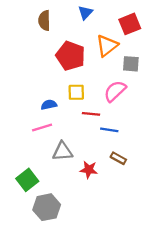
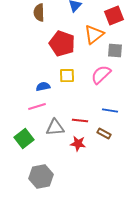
red line: (91, 114) -> (80, 121), moved
blue line: (109, 130) -> (110, 111), moved
green square: (27, 180) -> (24, 139), moved

